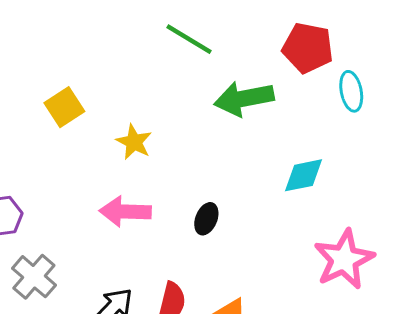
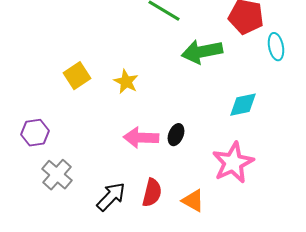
yellow square: (64, 107) -> (77, 76), moved
pink arrow: (125, 212) -> (141, 138), moved
pink star: (344, 259) -> (233, 163), moved

